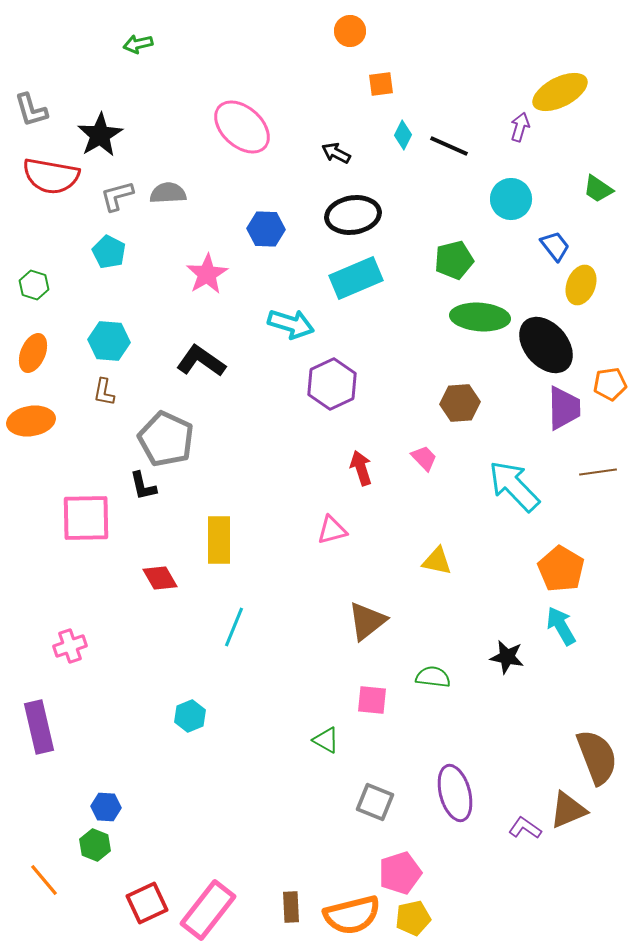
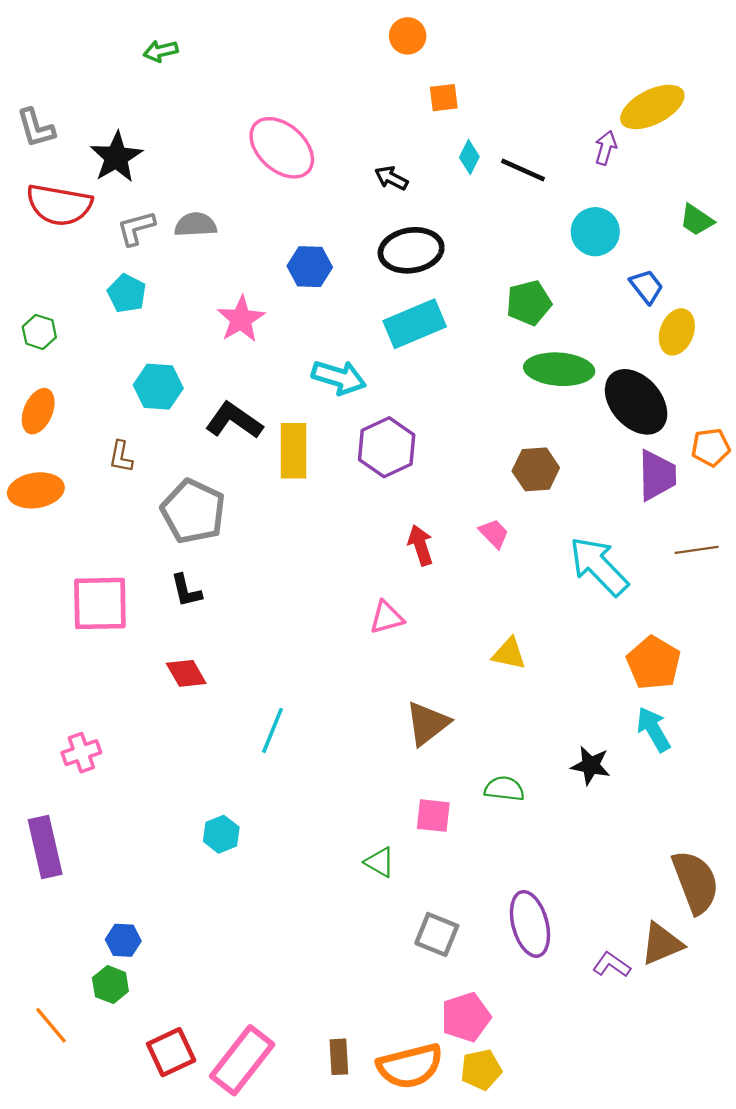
cyan hexagon: (109, 341) -> (158, 387), moved
black L-shape: (143, 486) -> (186, 591), moved
yellow rectangle: (219, 540) -> (293, 451), moved

